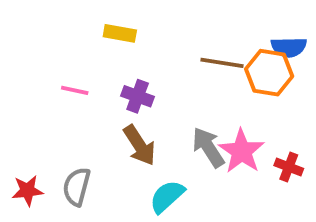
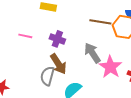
gray arrow: (208, 147) -> (92, 53), moved
gray semicircle: (77, 187) -> (47, 76), moved

